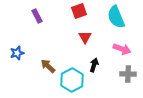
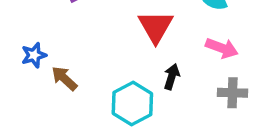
red triangle: (85, 37) -> (156, 27), size x1.5
brown arrow: (48, 66) -> (64, 78), moved

